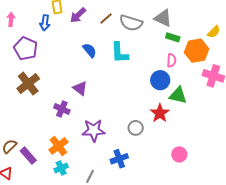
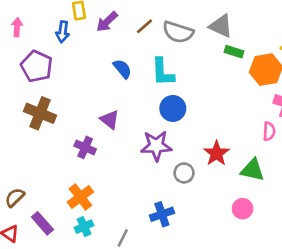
pink semicircle: (171, 60) -> (269, 131), moved
blue circle: (160, 80) -> (173, 108), moved
brown cross: (28, 84) -> (40, 113), turned -30
green triangle: (178, 95) -> (252, 170), moved
purple star: (94, 130) -> (156, 146), moved
purple rectangle: (28, 156) -> (42, 223), moved

